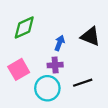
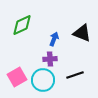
pink square: (19, 69) -> (17, 77), moved

